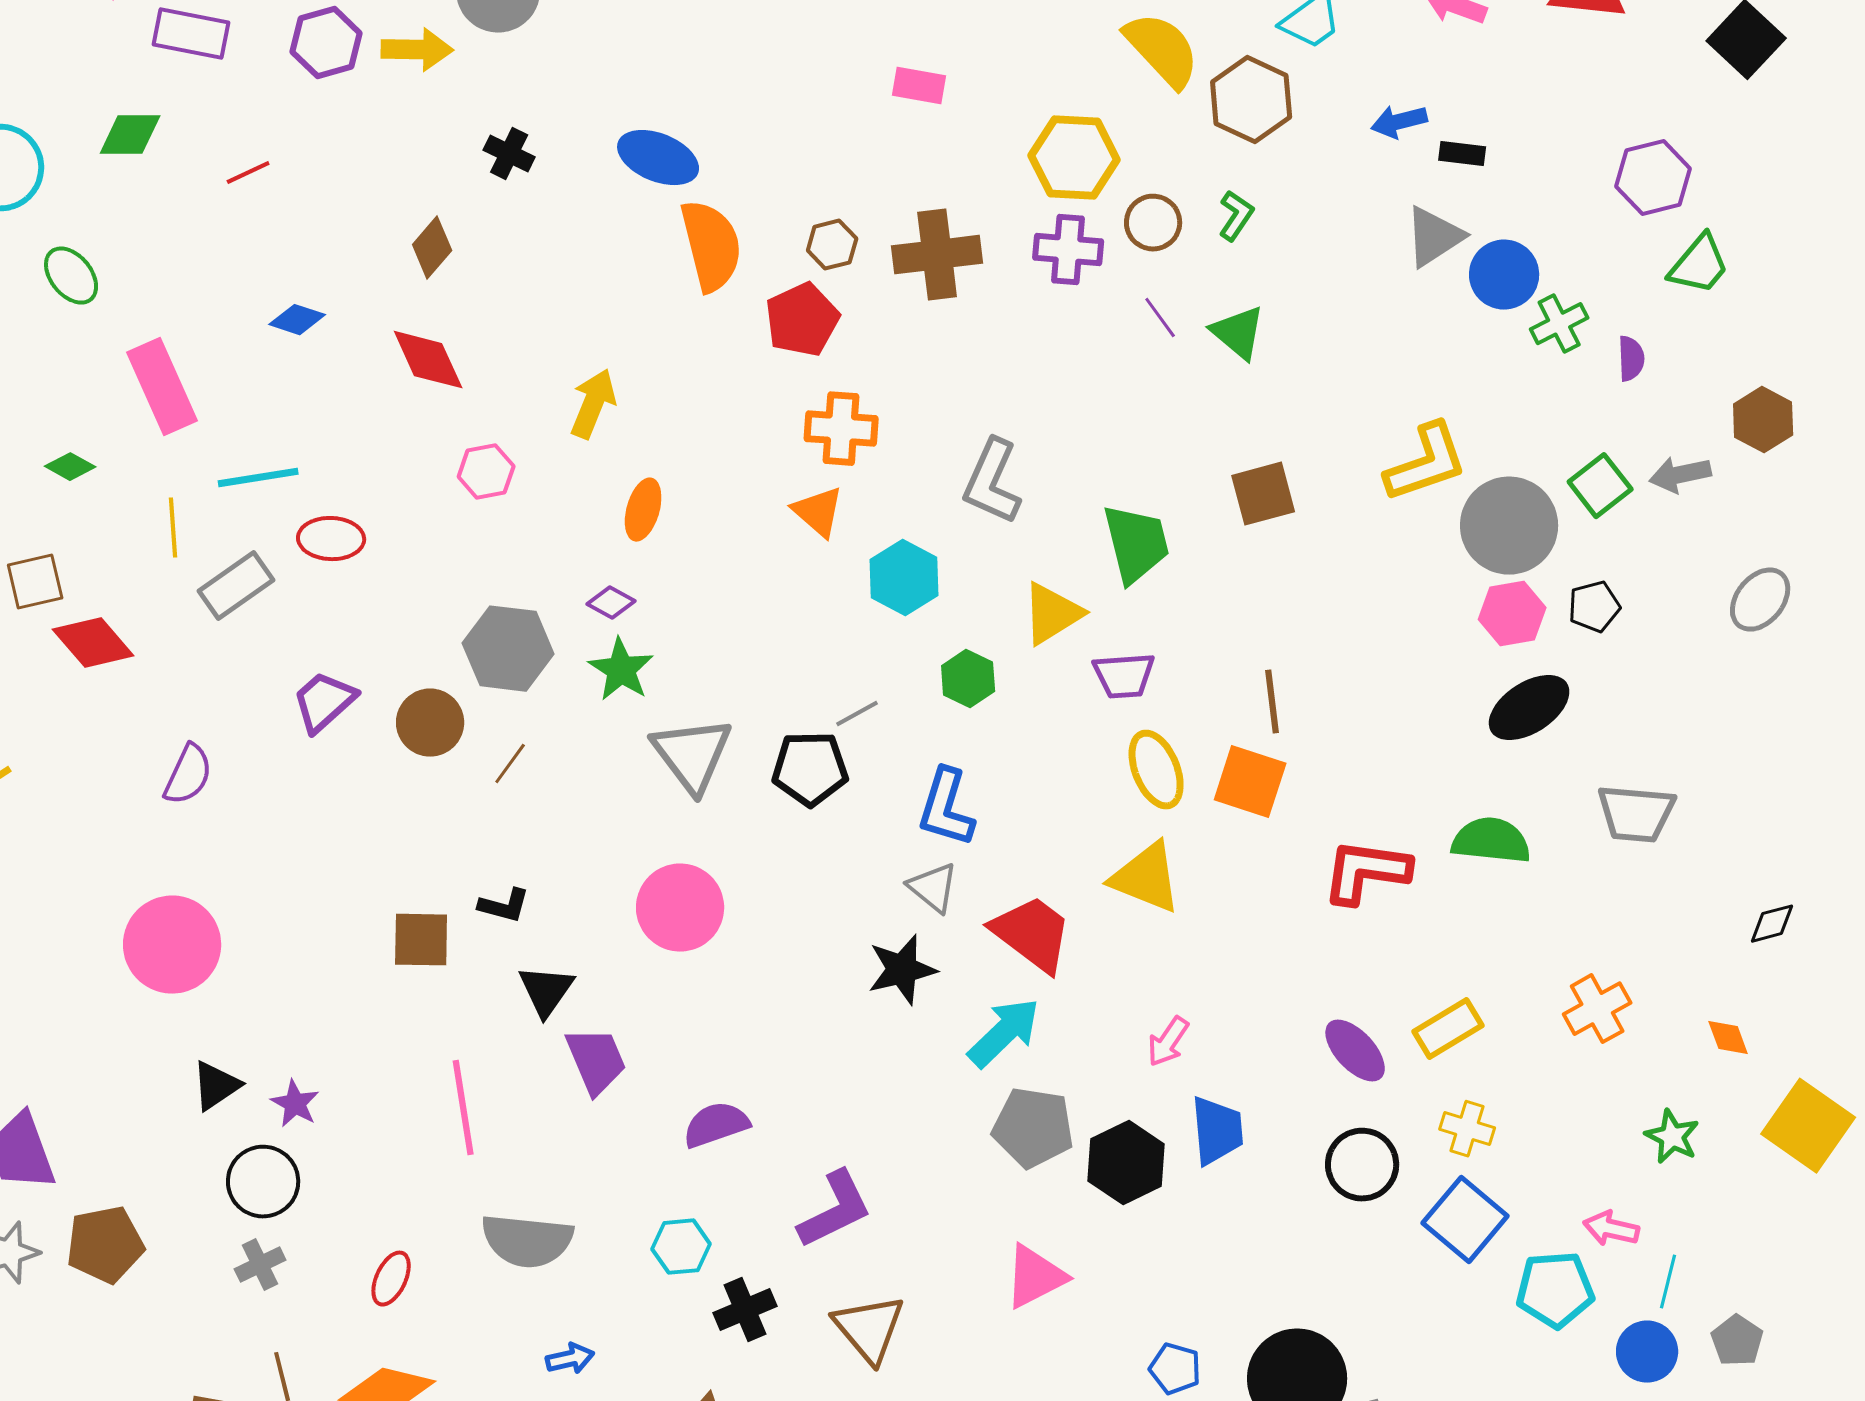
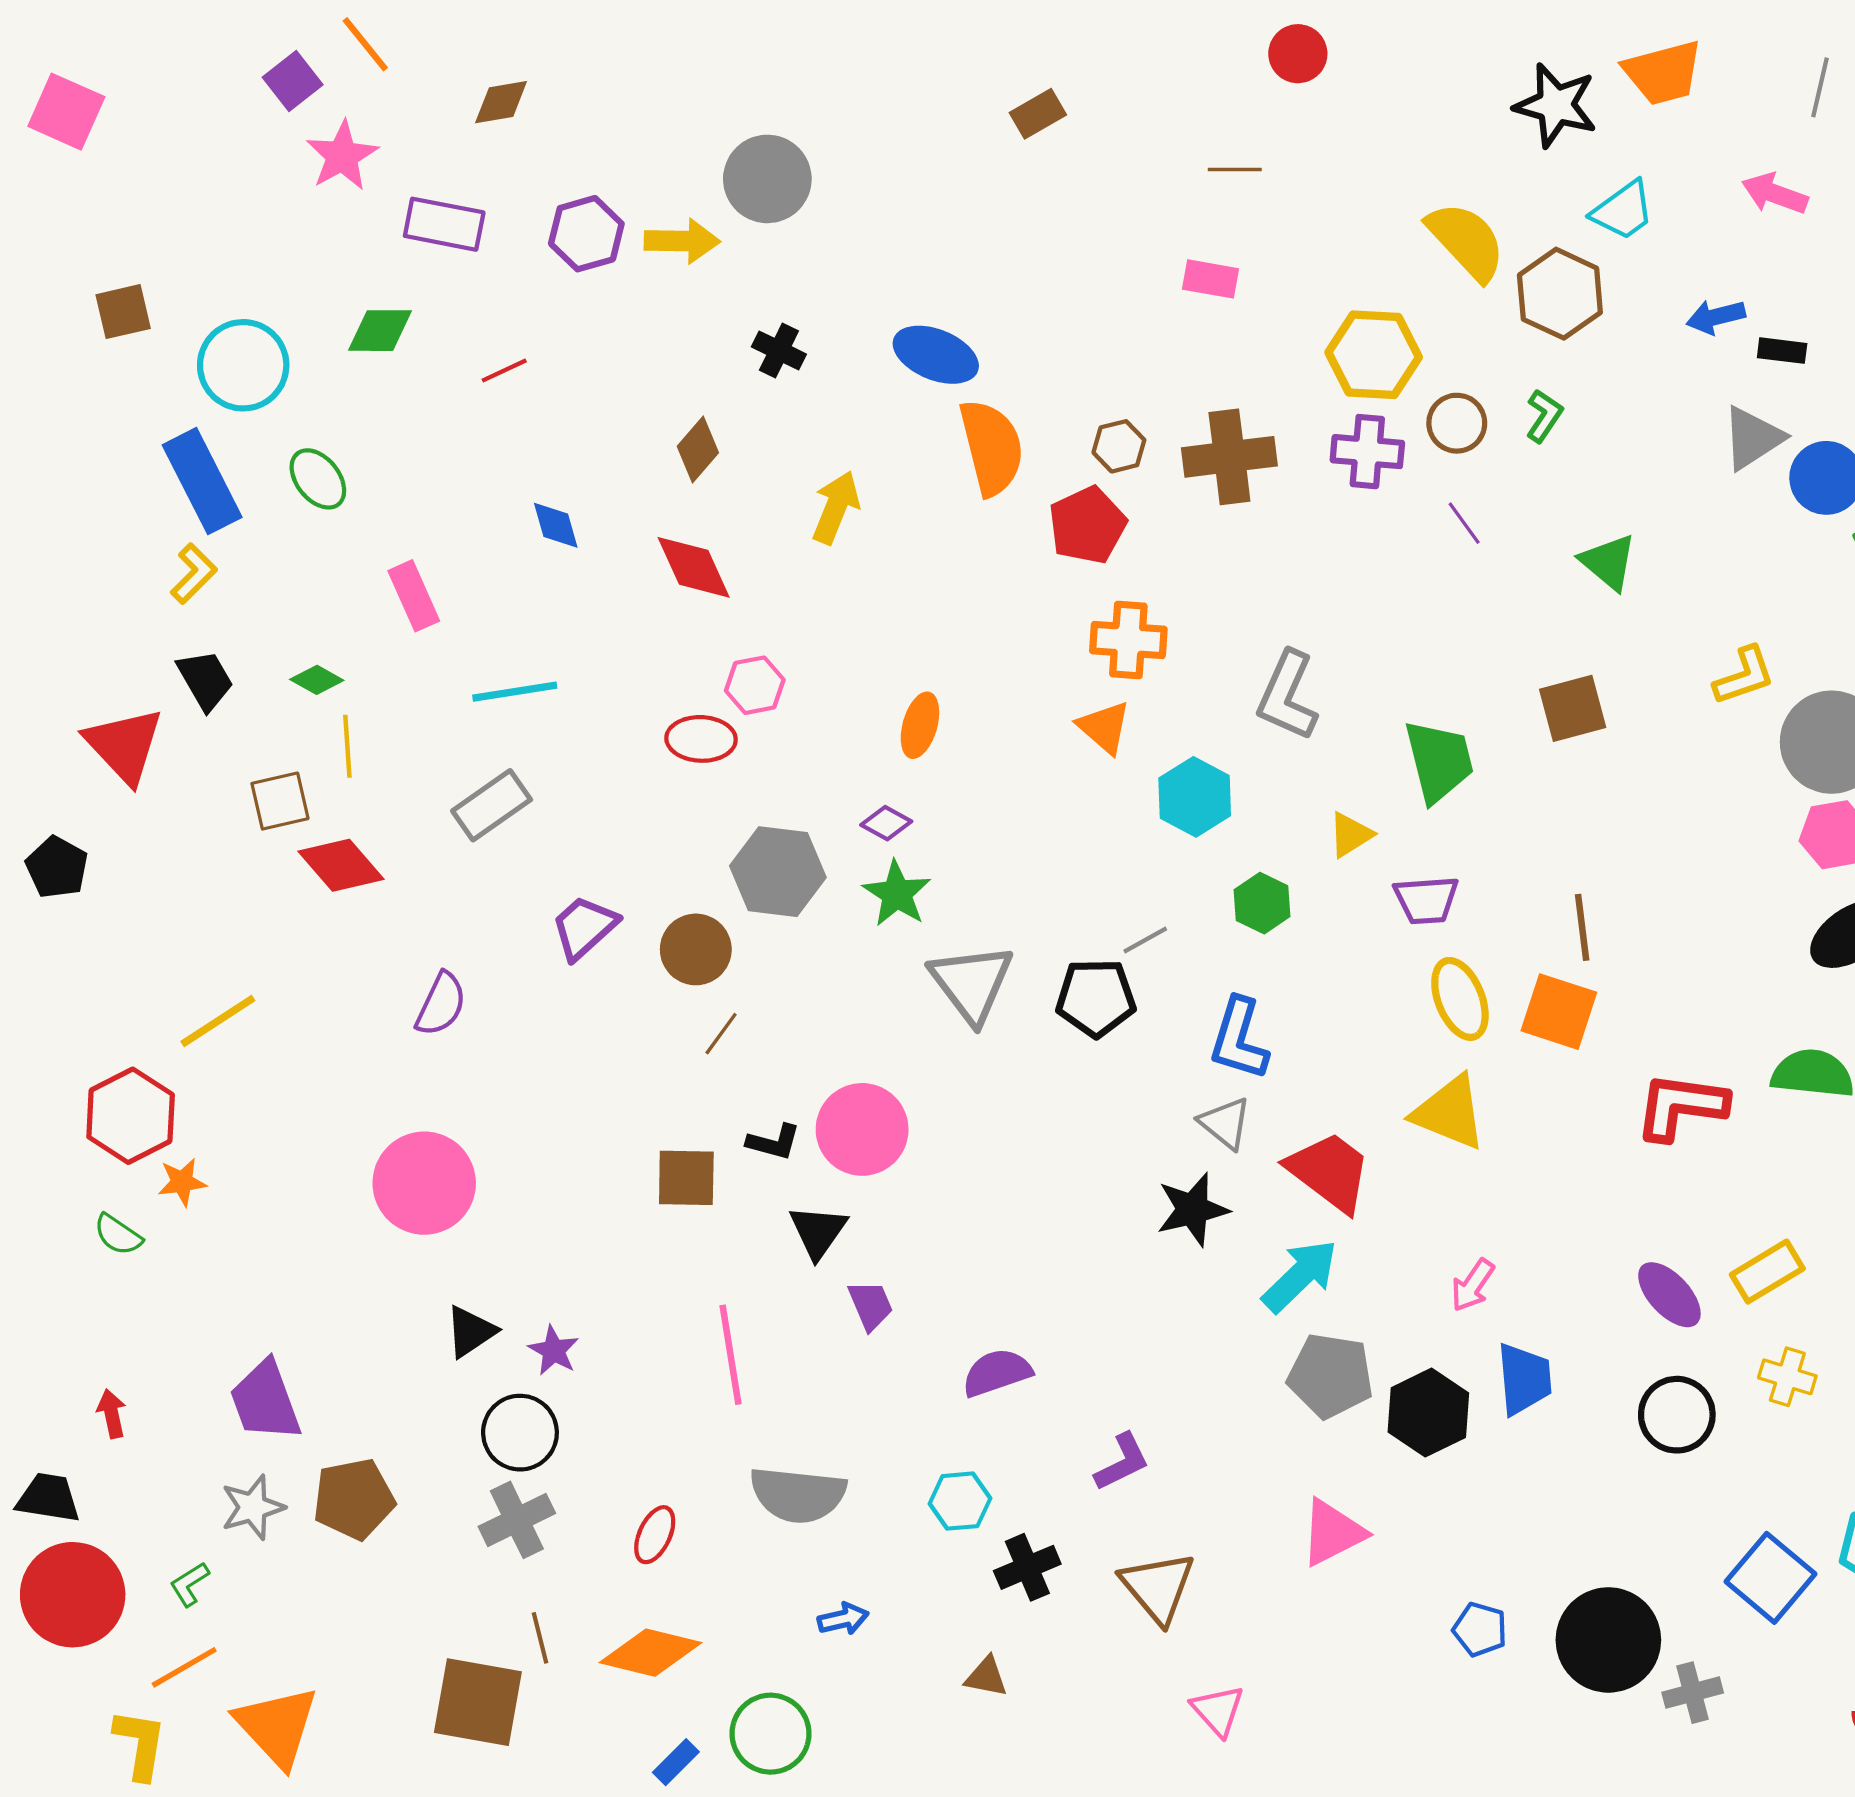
blue diamond: (297, 320) -> (556, 525), turned 56
green triangle: (1238, 333) -> (1608, 562), moved
pink rectangle: (162, 387) -> (414, 596), size x0.7
yellow arrow: (593, 404) -> (836, 507), moved
yellow L-shape: (1426, 463) -> (1744, 676), size x0.7
yellow line: (173, 528) -> (347, 746), moved
red ellipse: (331, 539) -> (701, 739), moved
yellow triangle: (1052, 614) -> (1350, 835), size x0.7
brown line: (510, 764) -> (721, 1034), moved
pink circle: (680, 908) -> (862, 1129), moved
purple trapezoid: (596, 1061) -> (871, 1305), size x0.7
purple L-shape: (835, 1210) -> (1122, 1462), size x0.7
blue square: (1465, 1220) -> (1770, 1578), moved
gray cross: (260, 1265) -> (517, 1520), size x1.4

